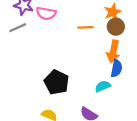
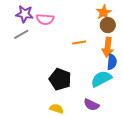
orange line: (85, 27) -> (79, 43), moved
cyan semicircle: (103, 86) -> (101, 79), size x1.5

